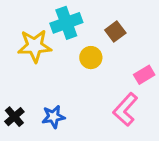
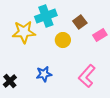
pink rectangle: (144, 75) -> (100, 35), moved
blue star: (53, 117) -> (44, 74), moved

